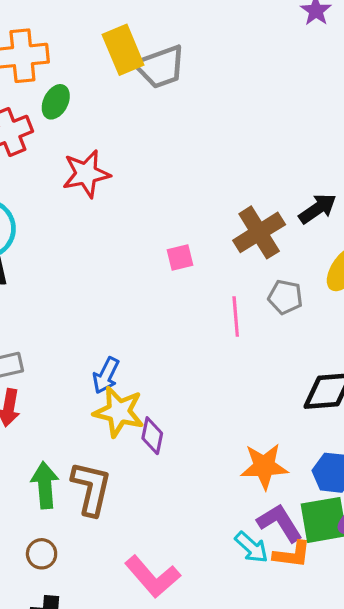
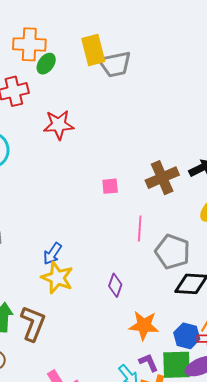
green ellipse: (56, 102) -> (46, 64), moved
gray pentagon: (285, 297) -> (173, 252), moved, size x1.6
purple diamond: (152, 436) -> (115, 285), moved
purple L-shape: (280, 523) -> (149, 362), size x0.7

